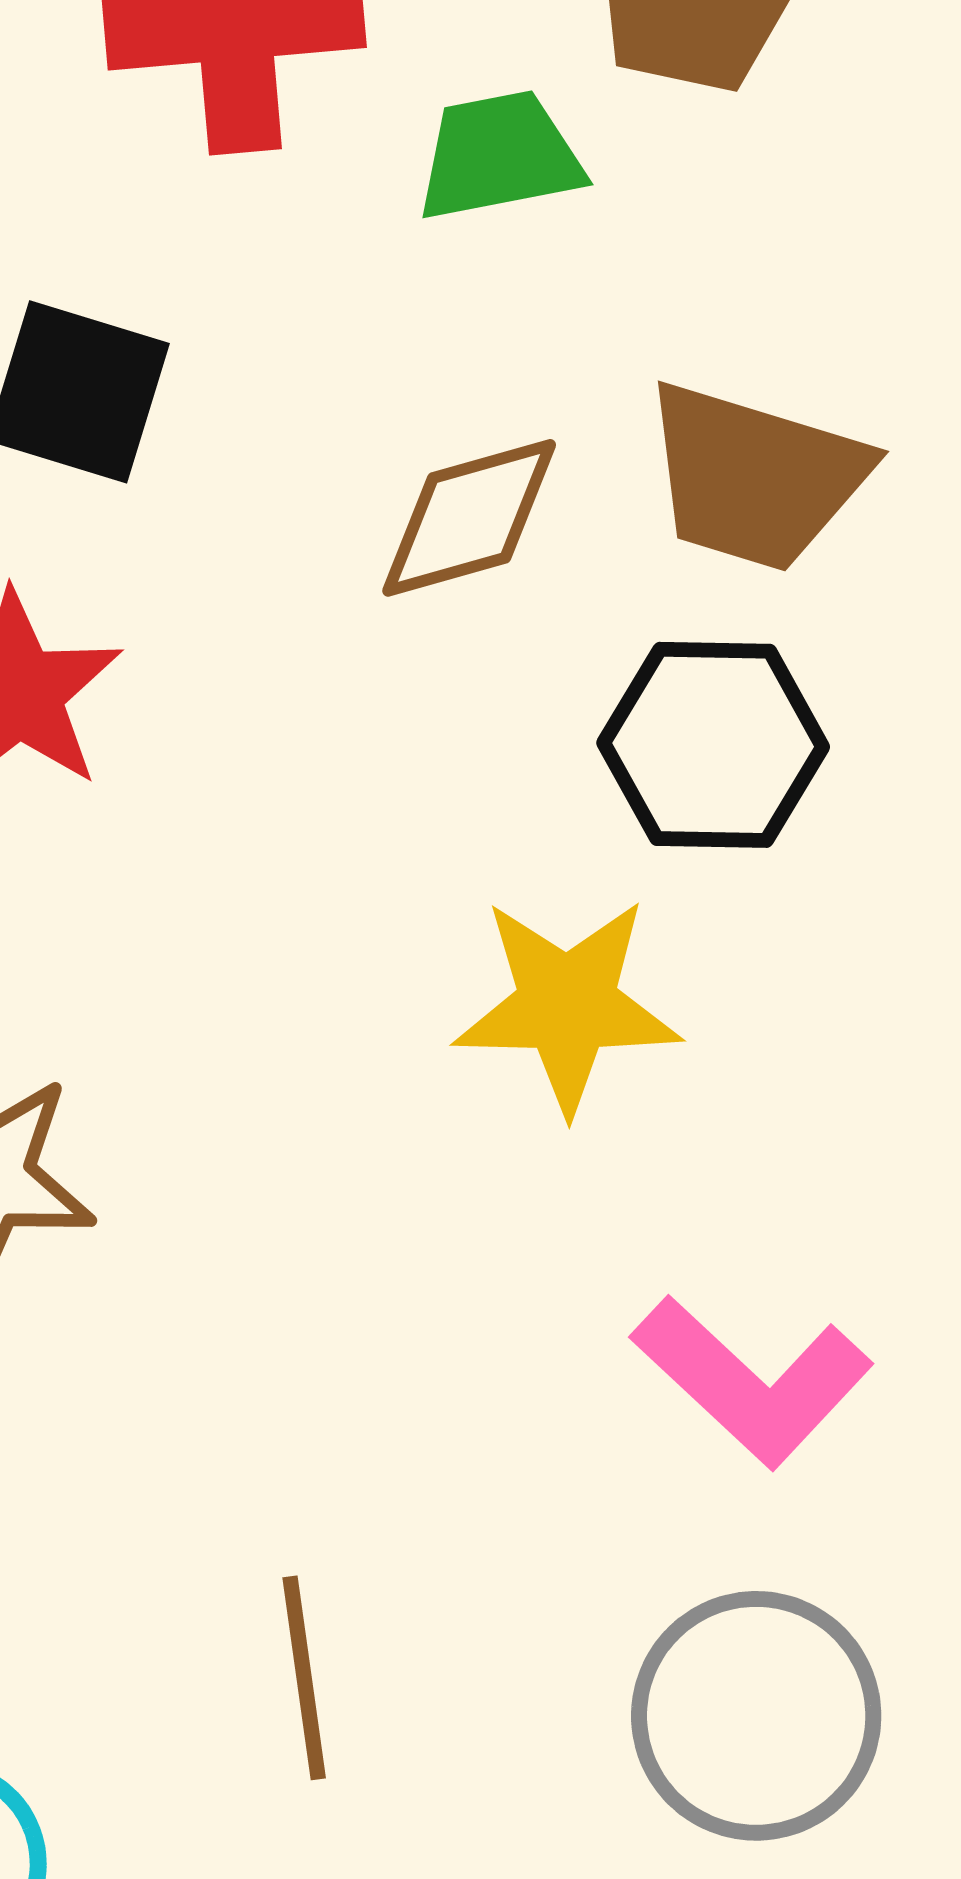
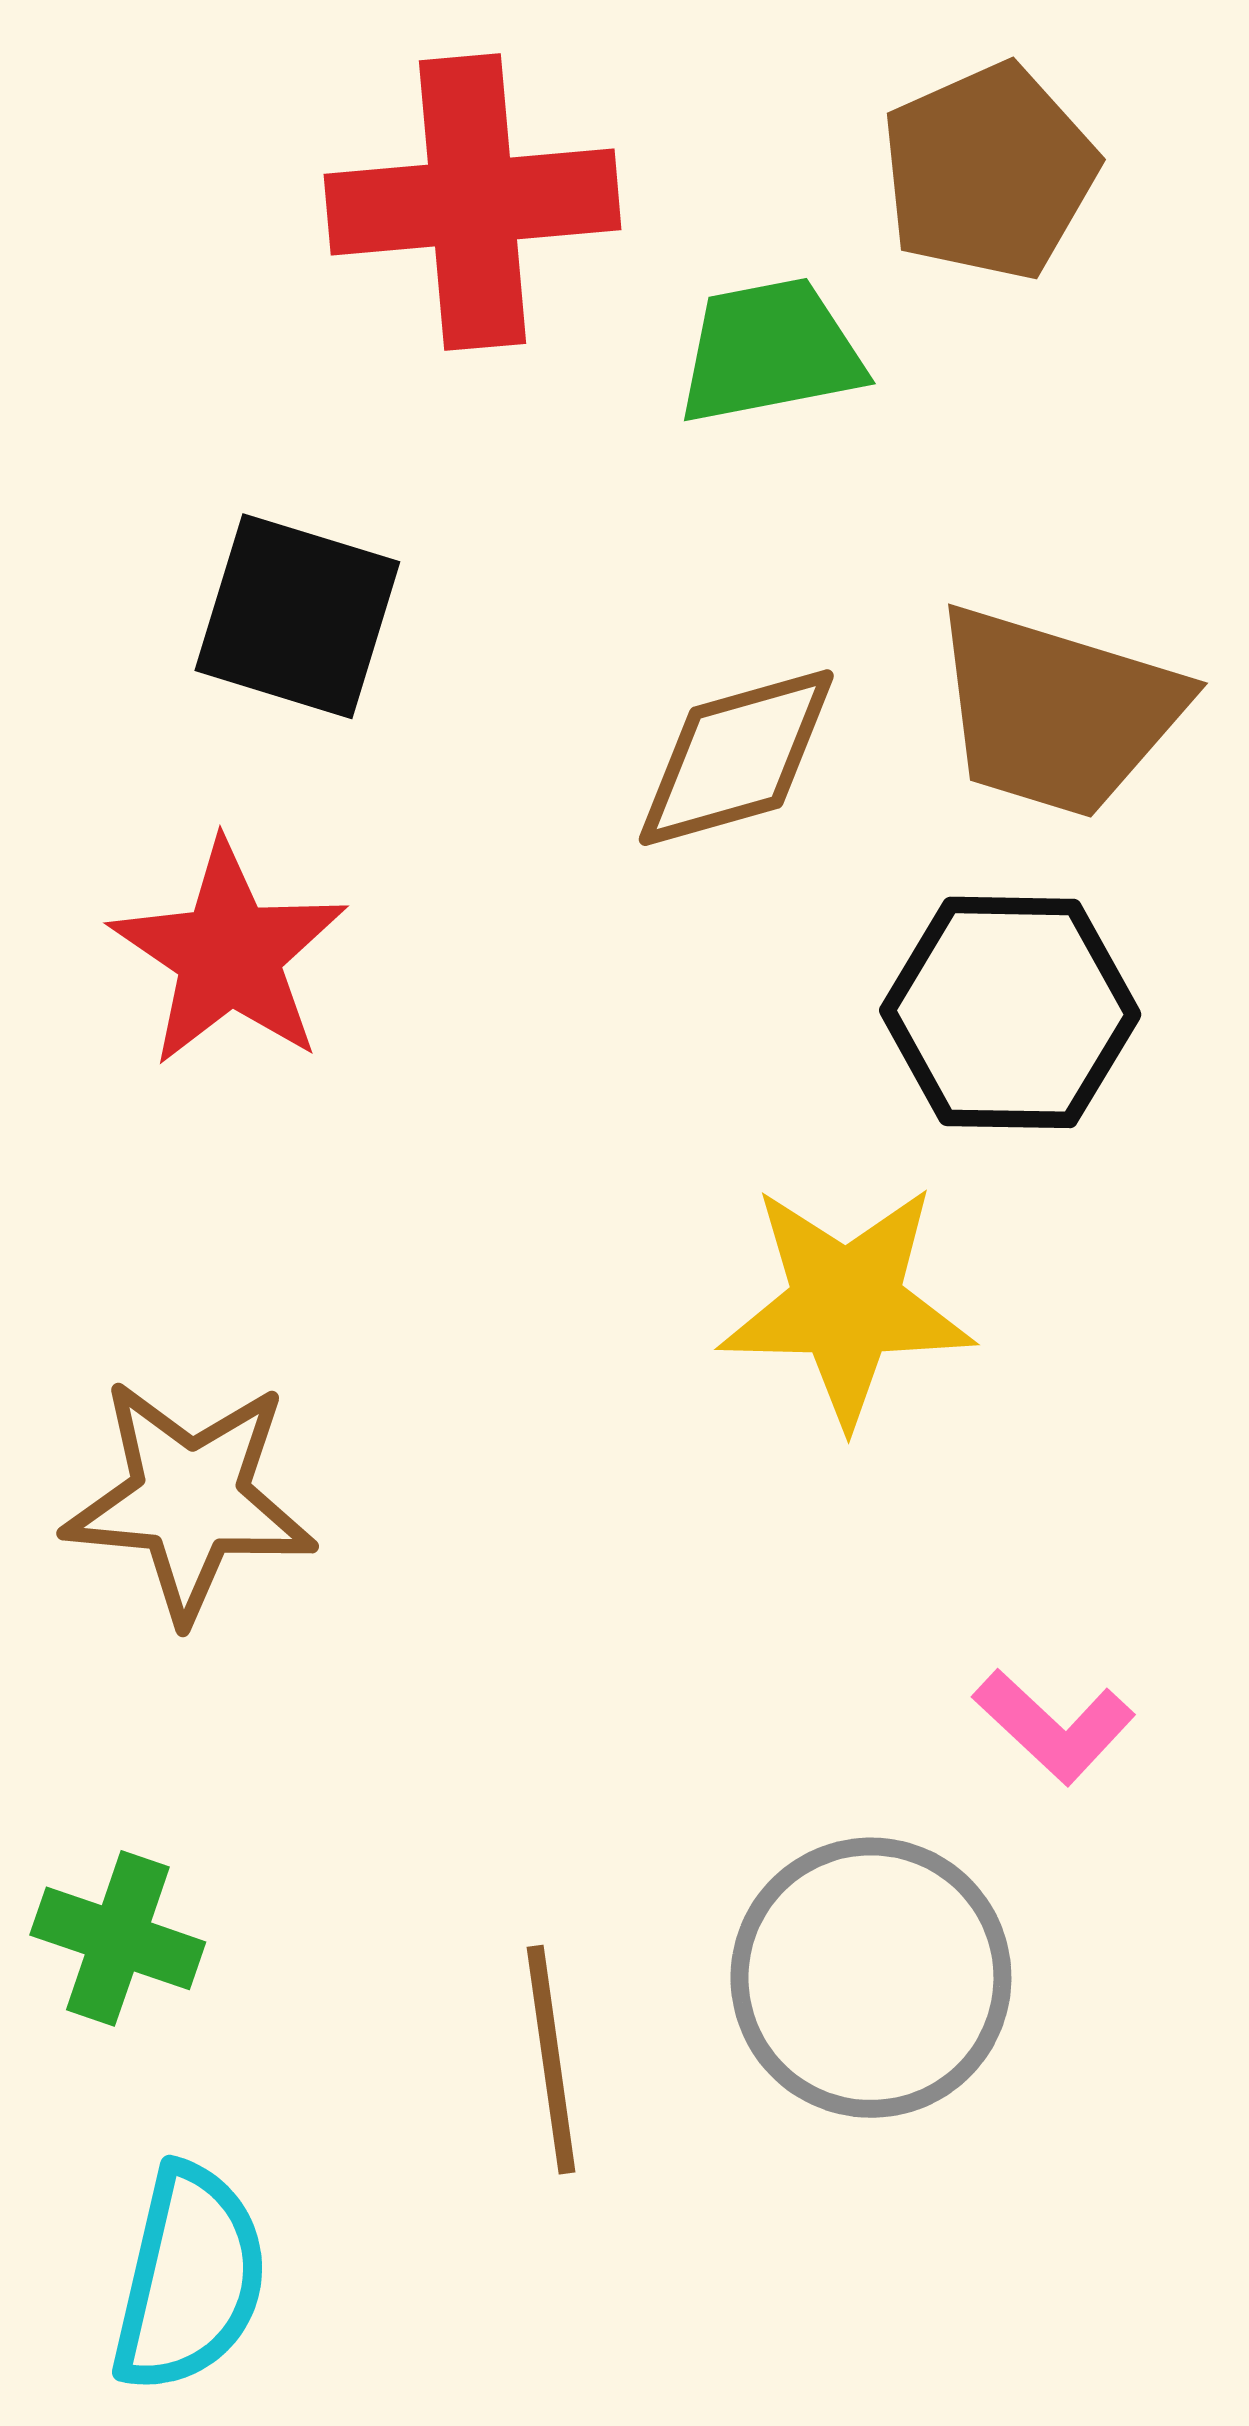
pink L-shape: (752, 1381) -> (1054, 1726), size x0.6
gray circle: (756, 1716) -> (871, 1978), moved

